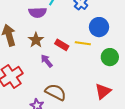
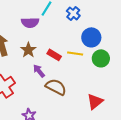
green circle: (110, 57) -> (101, 58), moved
brown semicircle: (56, 92) -> (56, 87), moved

